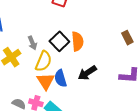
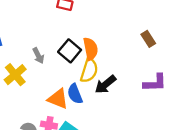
yellow semicircle: (44, 61) -> (89, 70), moved
orange triangle: (46, 81) -> (58, 99), turned -30

